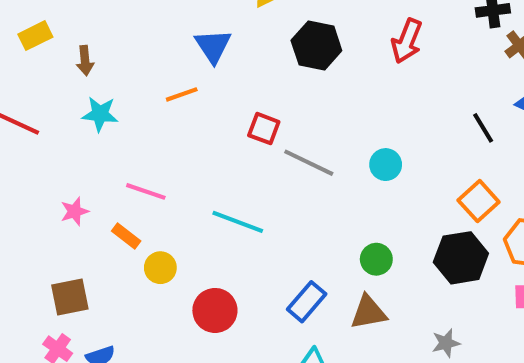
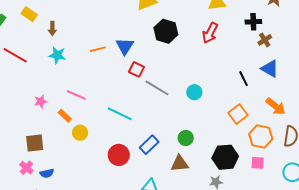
yellow rectangle: (35, 36) -> (29, 14), turned 56
blue triangle: (213, 46) -> (125, 46), moved
black hexagon: (461, 258) -> (225, 157), moved
blue rectangle: (307, 302) -> (149, 145), moved
red circle: (215, 310) -> (119, 155), moved

